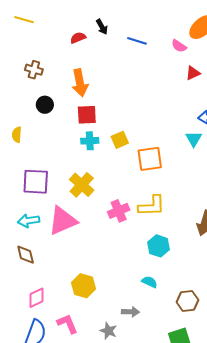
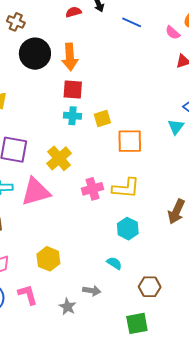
brown cross: (34, 70) -> (16, 22), moved
black circle: (45, 105) -> (35, 54), moved, size x1.8

